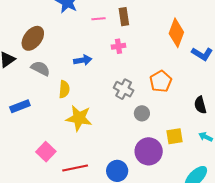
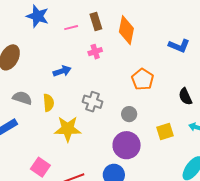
orange diamond: (176, 33) -> (126, 30), moved
gray semicircle: (40, 68) -> (22, 98), moved
gray cross: (124, 89) -> (93, 102), moved
purple circle: (149, 151) -> (127, 145), moved

